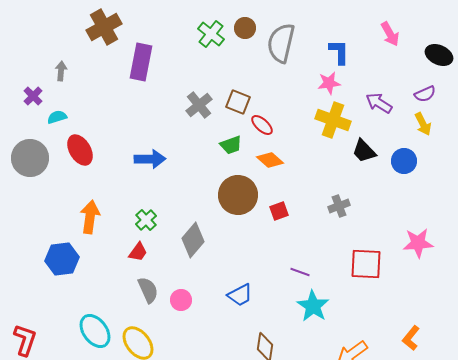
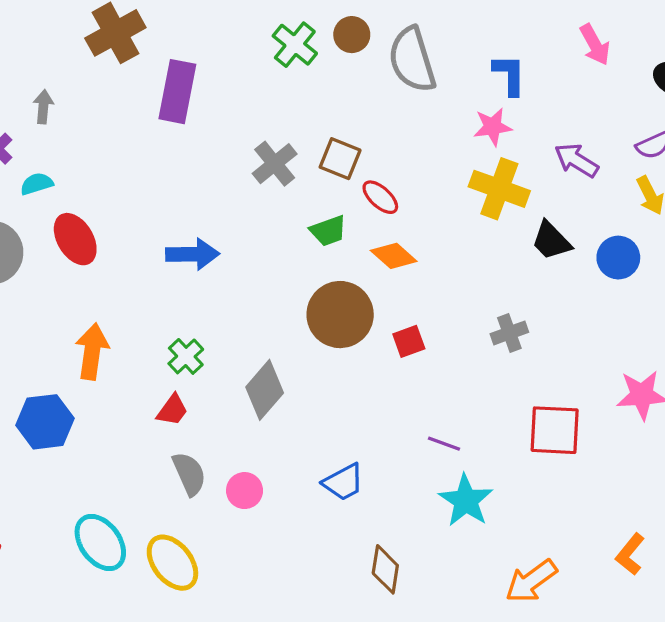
gray semicircle: (281, 43) -> (412, 60), turned -30

